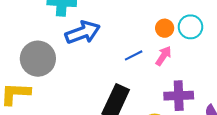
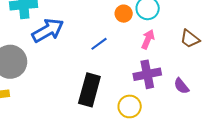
pink arrow: (163, 56) -> (148, 39), moved

